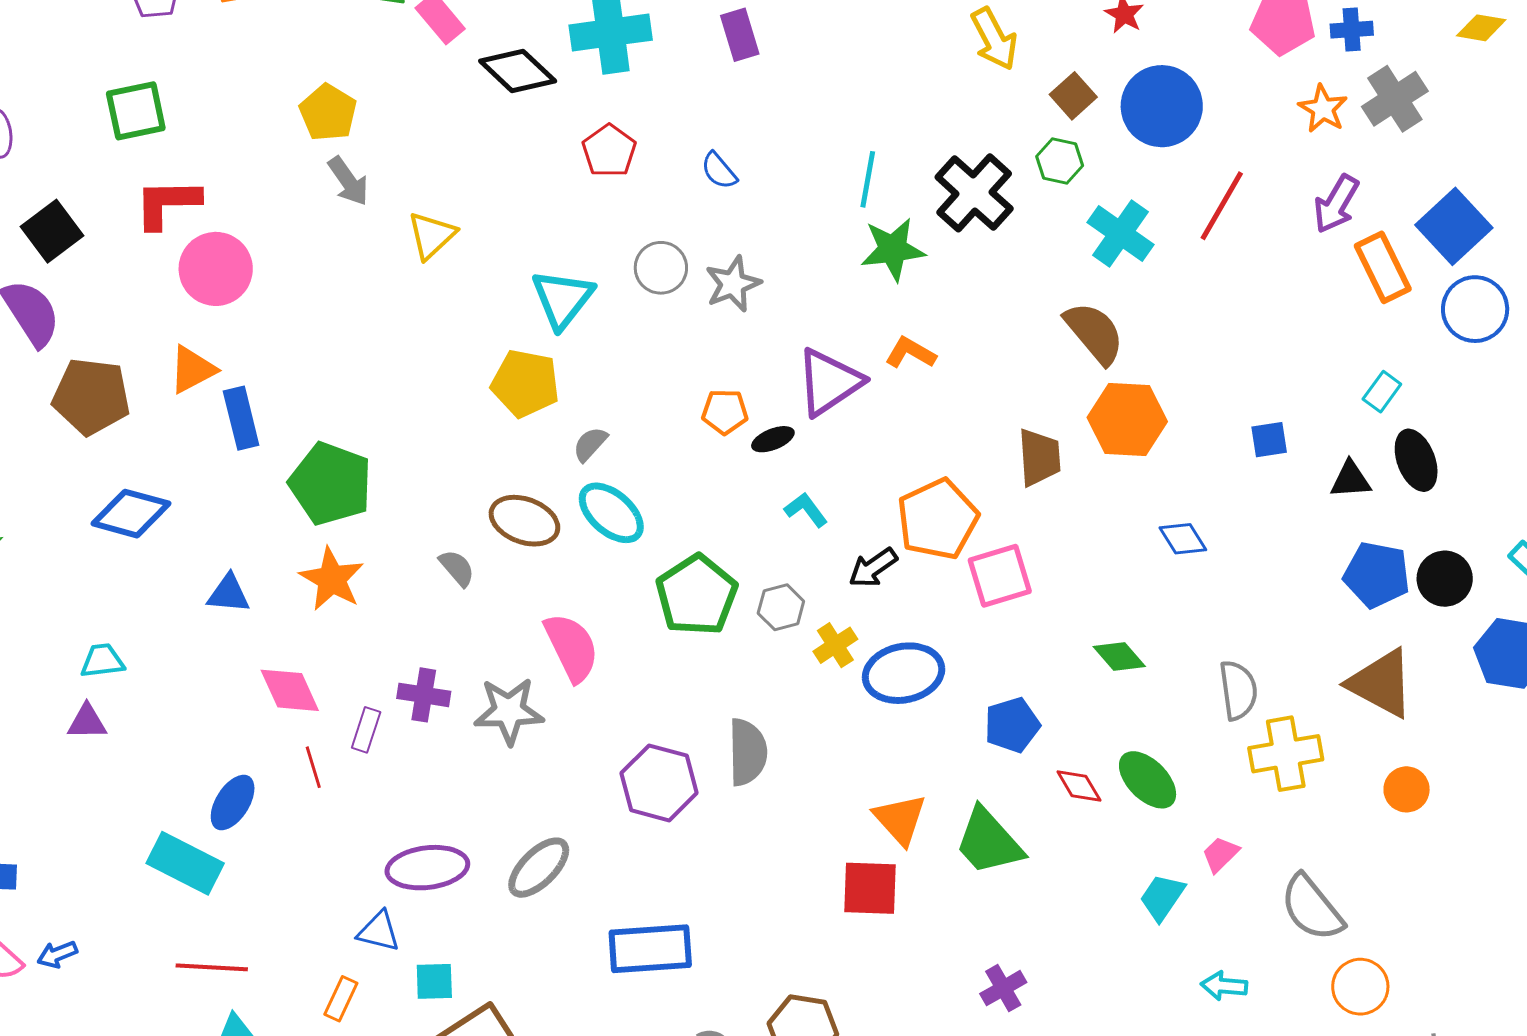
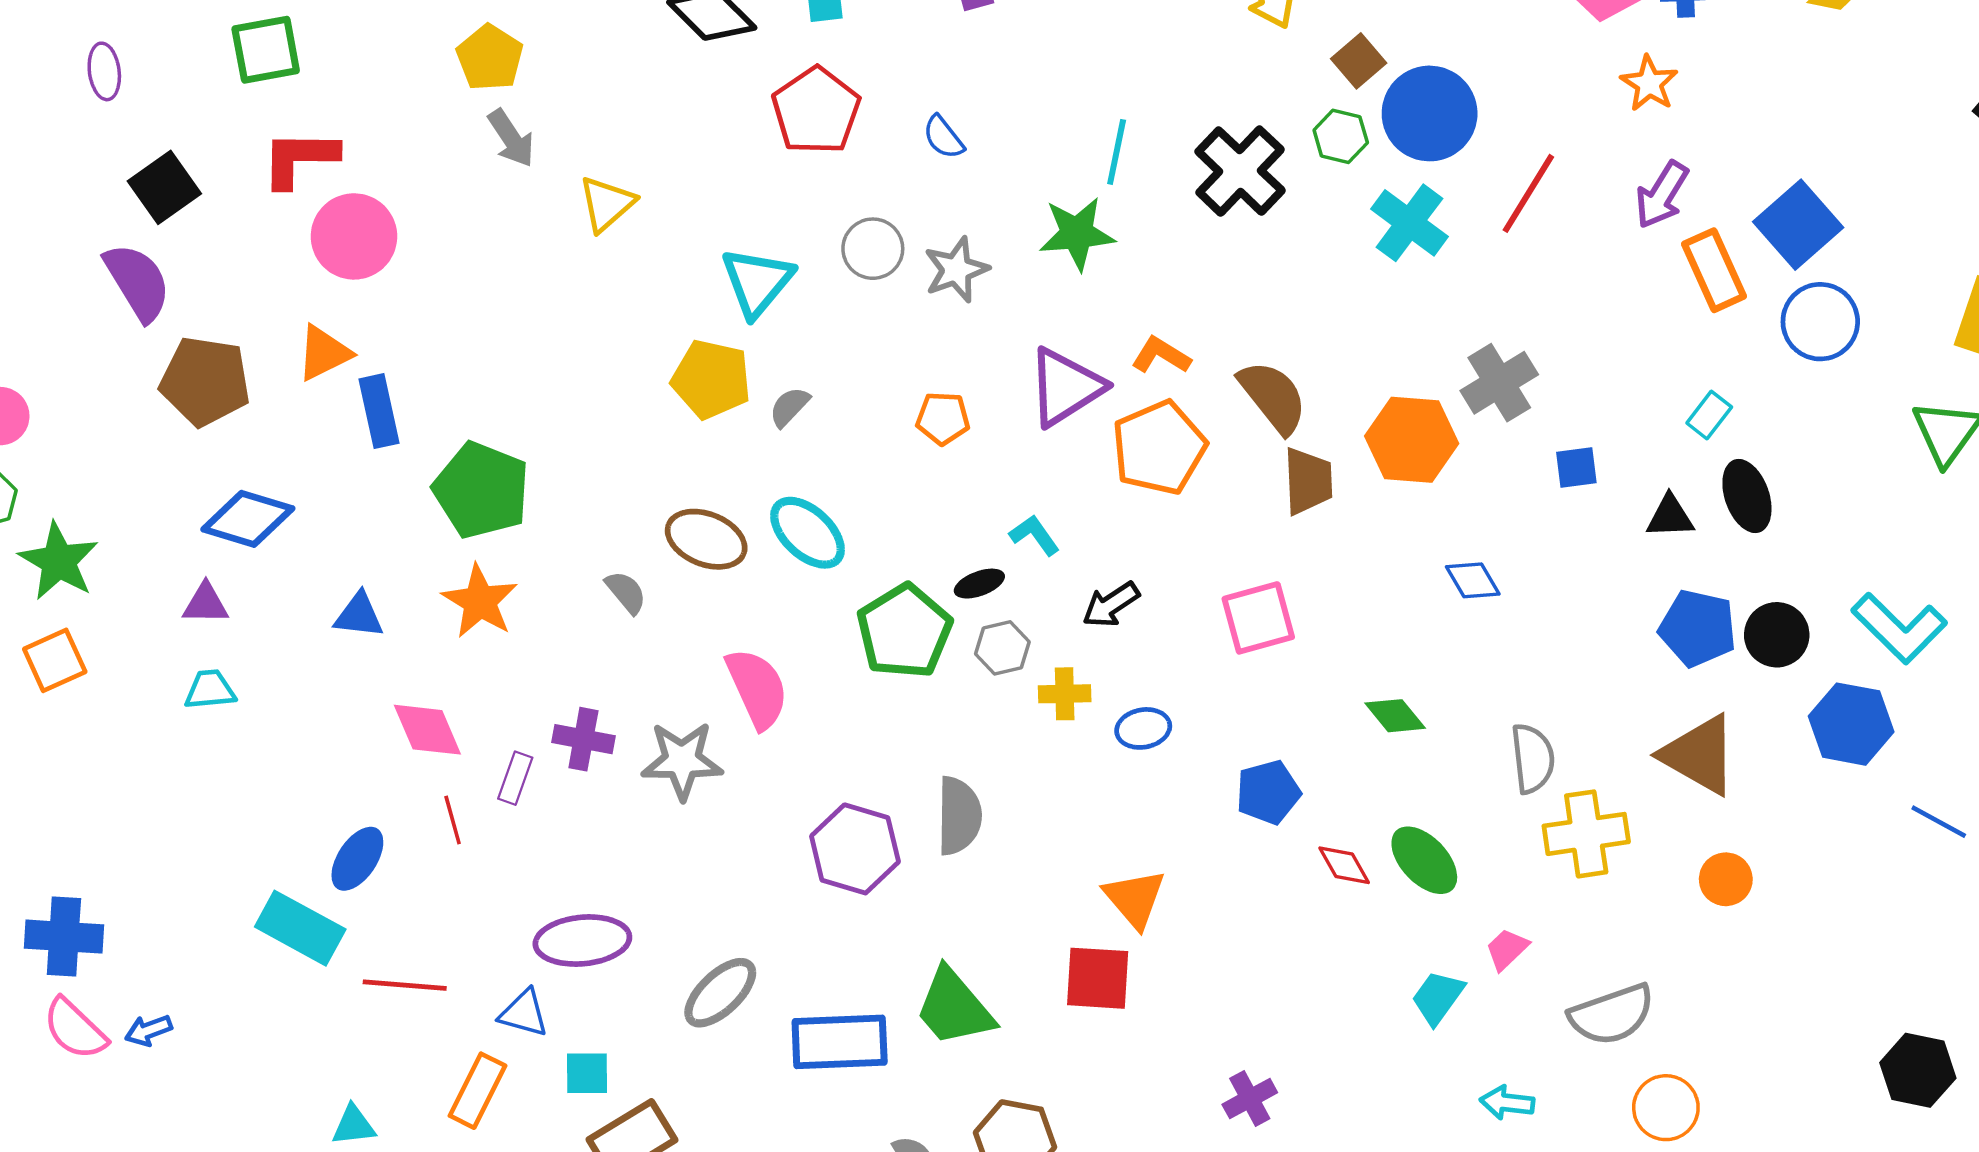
gray cross: (1395, 99) -> (1499, 383), moved
blue circle: (1162, 106) -> (1430, 113), moved
red pentagon: (609, 151) -> (816, 111), size x1.4
green star: (893, 249) -> (1077, 234), moved
brown semicircle: (1094, 333) -> (1273, 397), moved
black ellipse: (773, 439) -> (979, 584), moved
gray semicircle: (590, 444) -> (789, 407), moved
orange pentagon: (938, 519) -> (1159, 448), moved
yellow cross: (835, 645) -> (1065, 694), turned 30
blue ellipse: (904, 673) -> (1143, 728), size x0.6
purple triangle: (87, 722) -> (206, 604), moved
green trapezoid: (989, 842) -> (954, 1007), moved
gray ellipse: (539, 868) -> (720, 993), moved
gray semicircle: (1312, 908) -> (1612, 1015), turned -72
red line: (212, 967) -> (405, 985), moved
orange rectangle: (341, 999) -> (478, 1091), size x1.4

